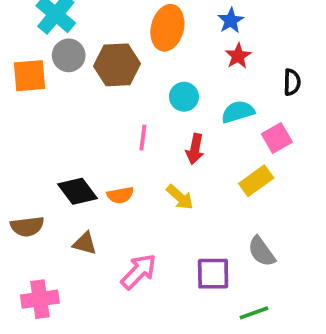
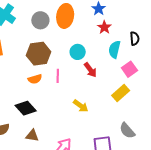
gray circle: (69, 55) -> (40, 20), moved
brown hexagon: (117, 65) -> (39, 54), moved
cyan semicircle: (238, 112) -> (115, 49), moved, turned -54
red arrow: (195, 149) -> (90, 70), moved, turned -42
orange semicircle: (120, 195) -> (35, 79), moved

